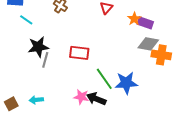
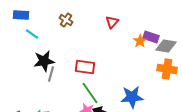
orange star: (134, 19) -> (140, 41), moved
gray diamond: (148, 44) -> (166, 46), moved
green line: (104, 79) -> (90, 93), moved

